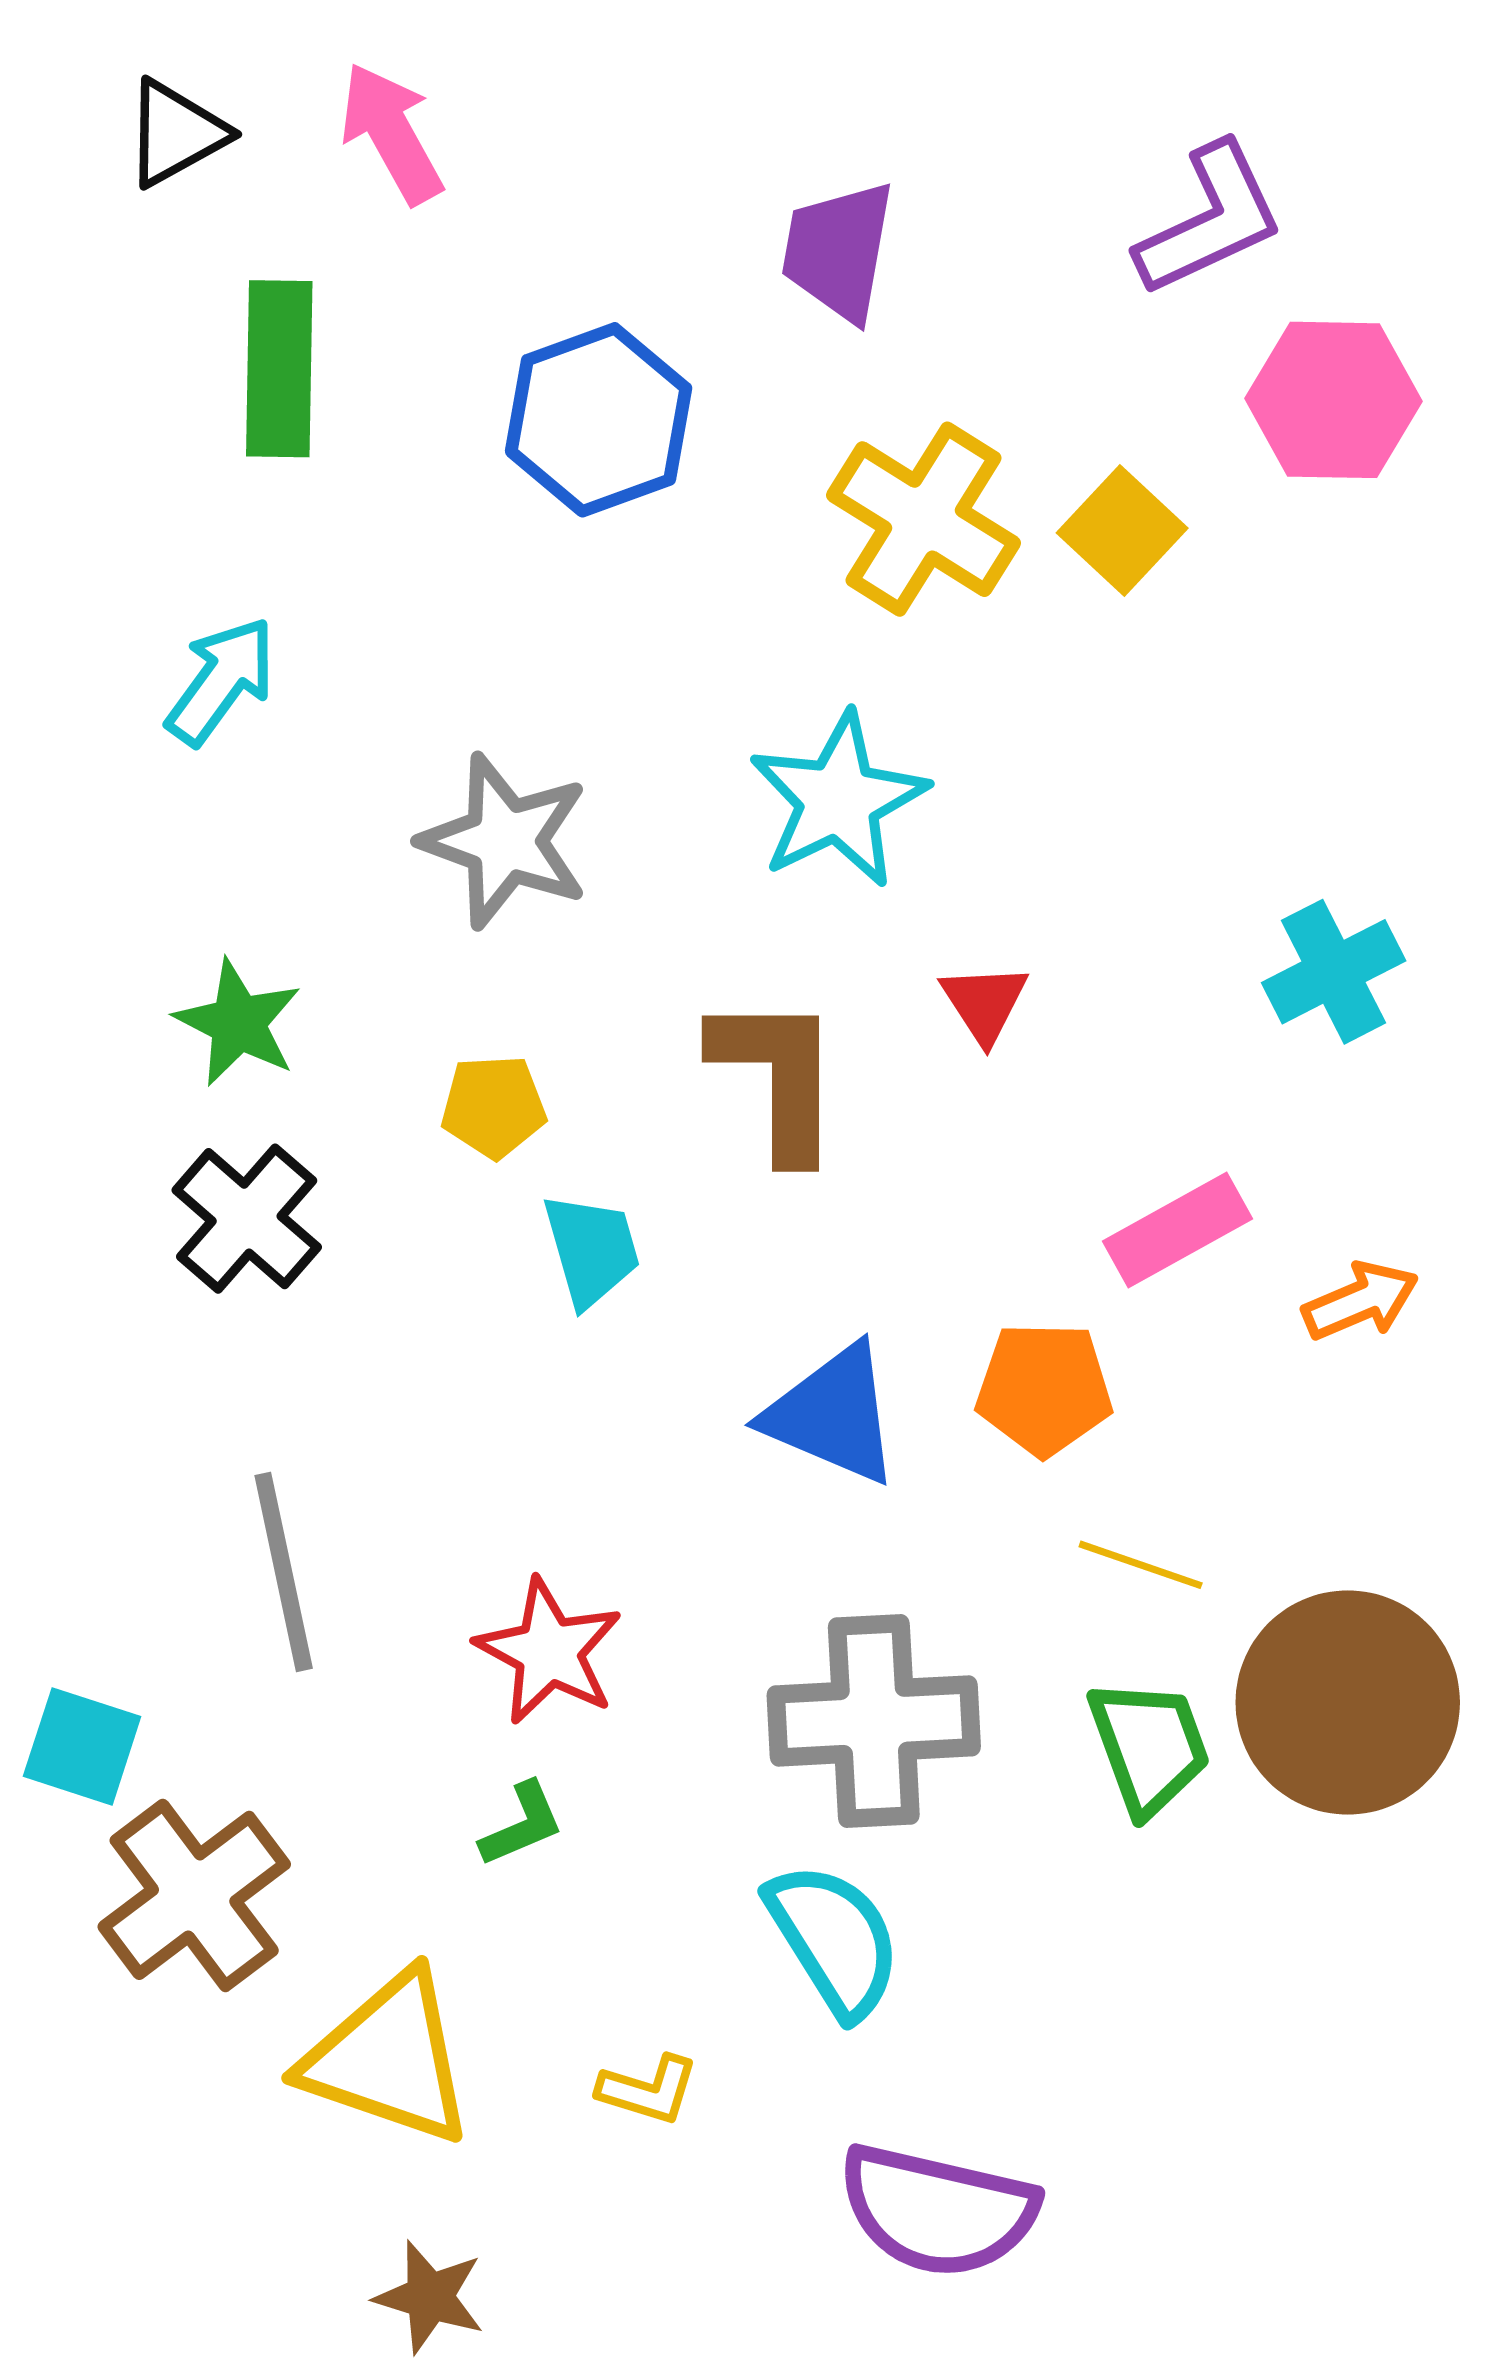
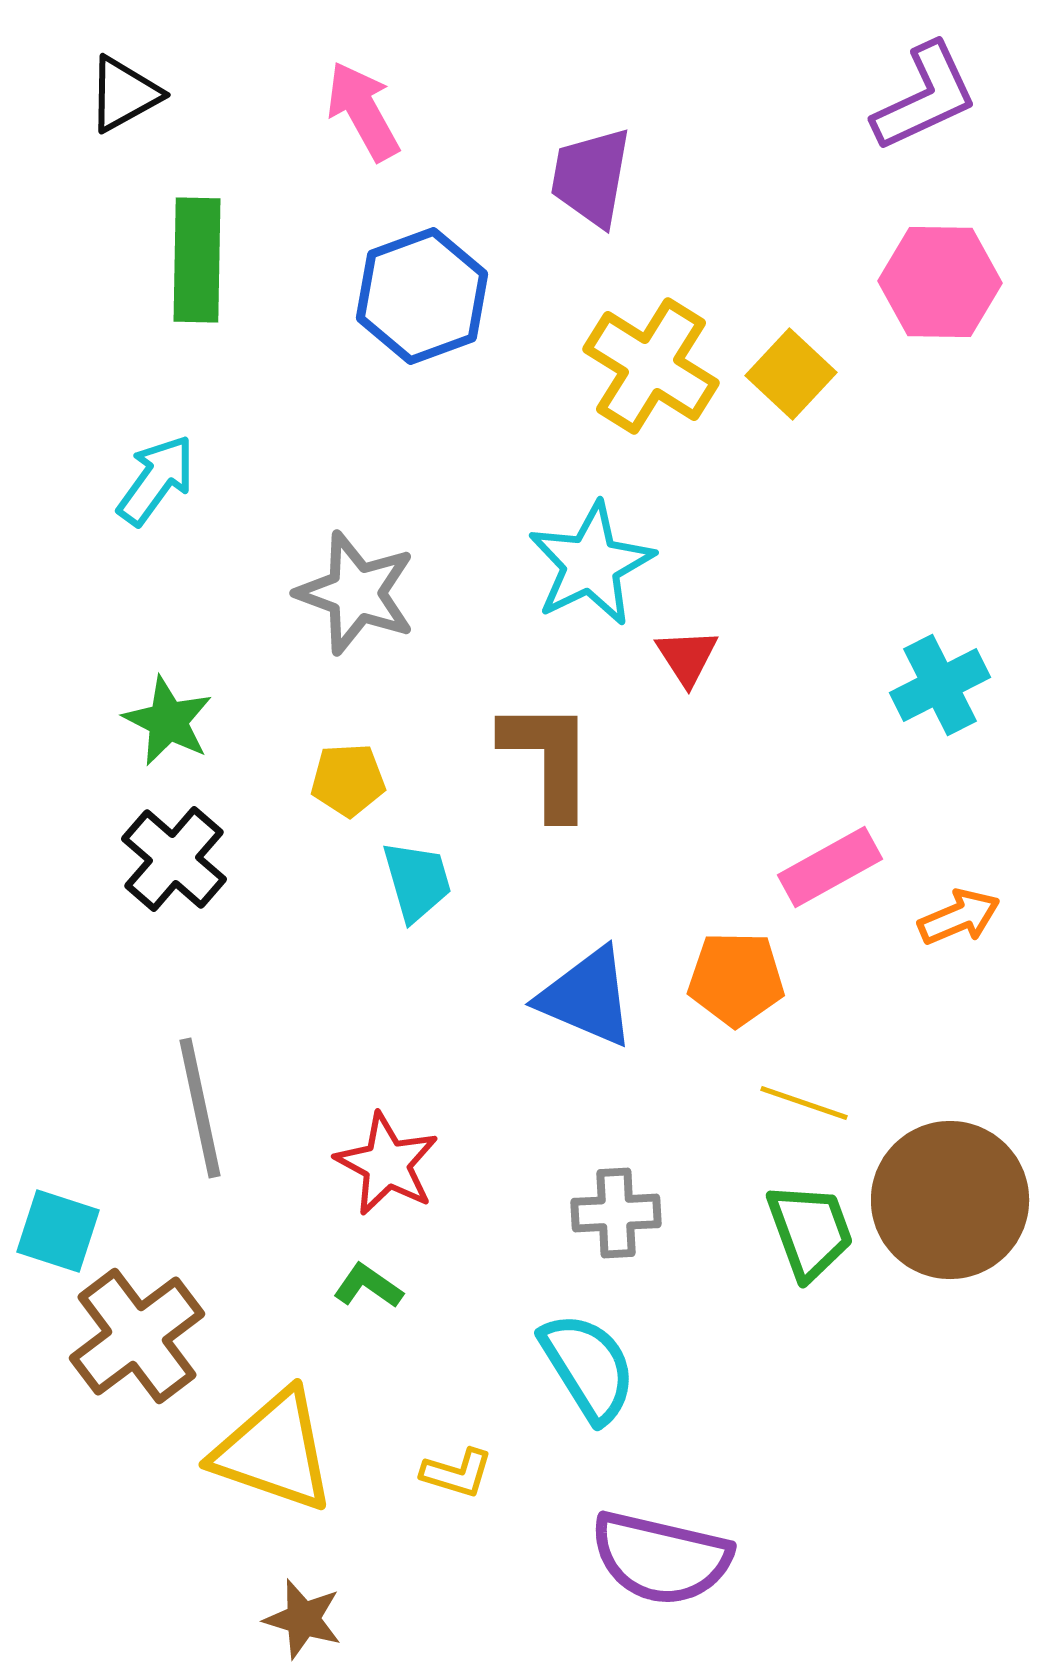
pink arrow: (391, 133) -> (363, 111), moved
purple L-shape: (1210, 220) -> (925, 97), moved
red triangle: (984, 1003) -> (687, 657), moved
gray cross: (874, 1721) -> (616, 1213), size x0.6
green L-shape: (522, 1825) -> (368, 1286), turned -122

